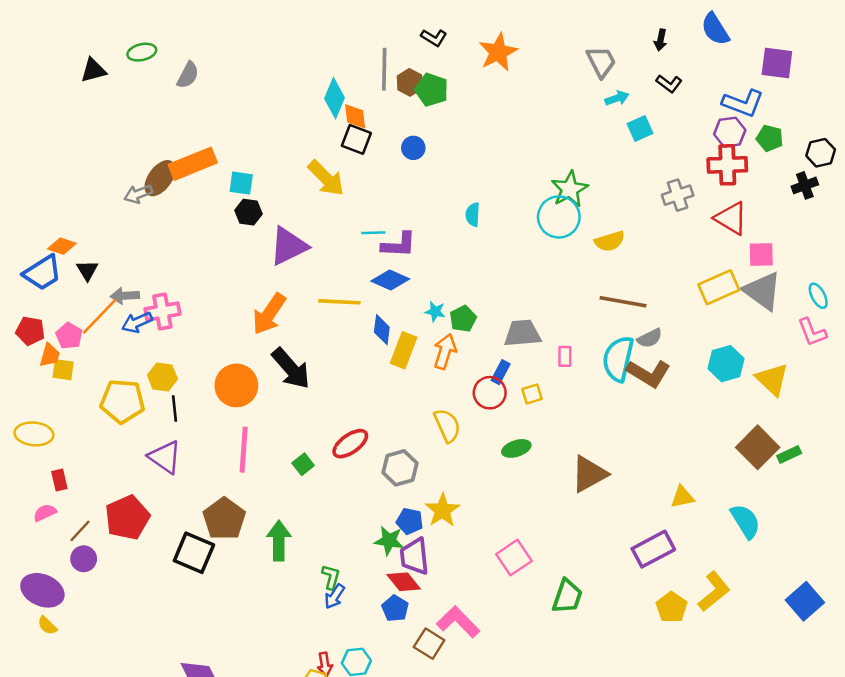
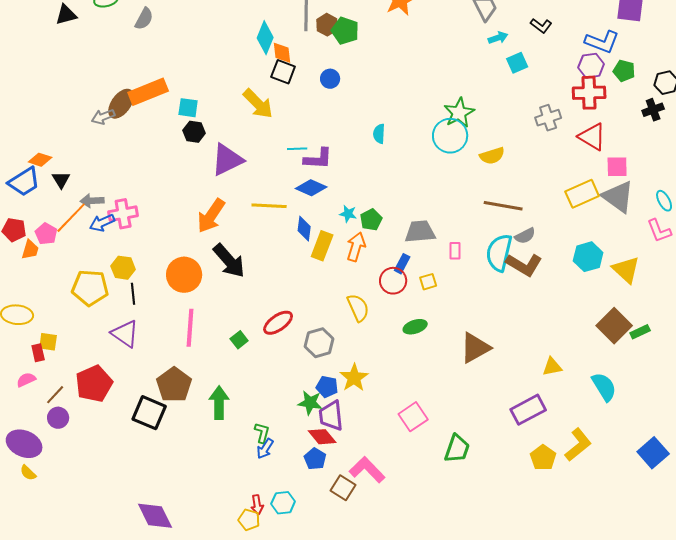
yellow square: (63, 370) -> (48, 342), moved

